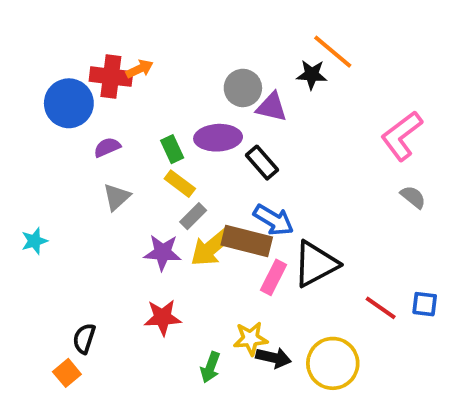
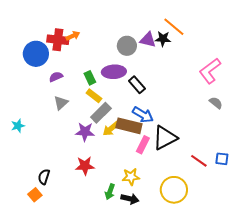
purple triangle: (272, 107) -> (148, 40), moved
gray rectangle: (193, 216) -> (101, 113), size x1.5
yellow arrow: (212, 247) -> (111, 129), size x0.7
black arrow: (273, 358) -> (130, 199), moved

